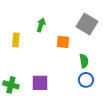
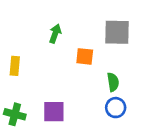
gray square: (87, 24) -> (117, 32), turned -30
yellow rectangle: (16, 40) -> (15, 66), moved

